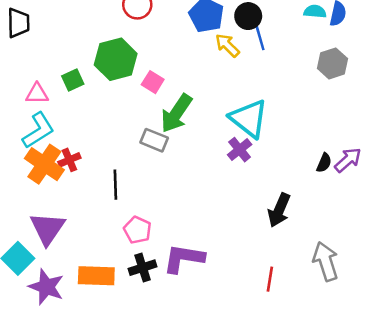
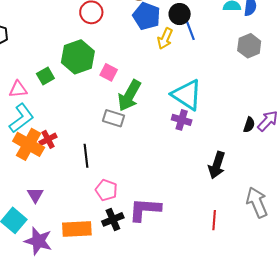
yellow arrow: (227, 45) -> (165, 38), turned -105
purple cross: (240, 150) -> (182, 120), turned -30
purple triangle: (47, 228) -> (35, 195), size x0.6

